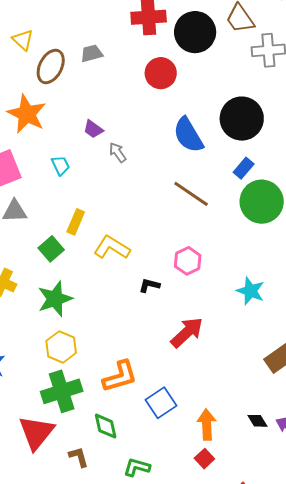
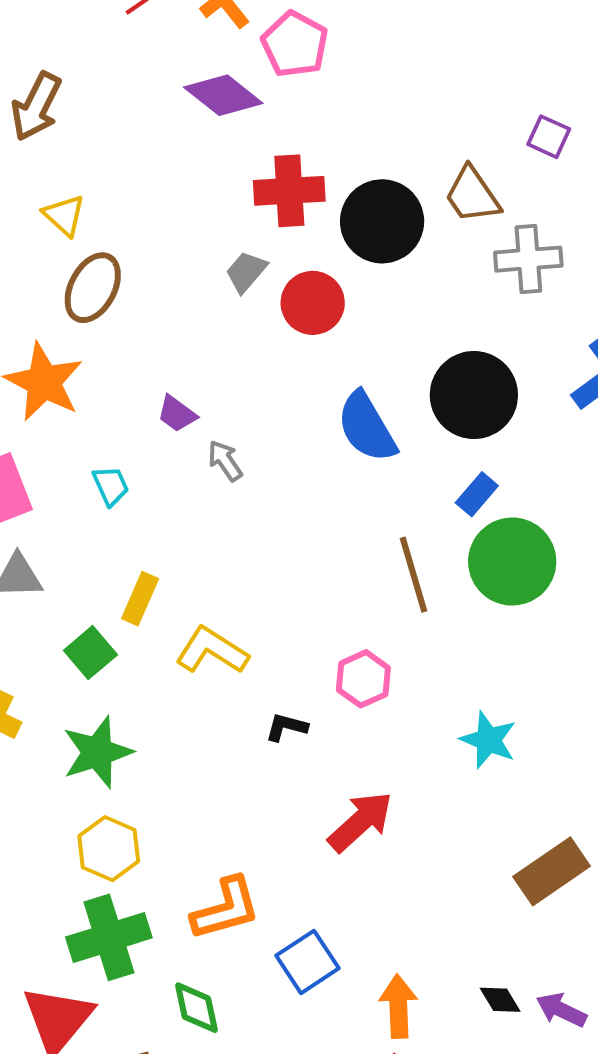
yellow triangle: (23, 40) -> (64, 215), moved
gray trapezoid: (92, 53) -> (246, 272), moved, turned -35
brown line: (191, 194) -> (414, 575), moved, turned 39

